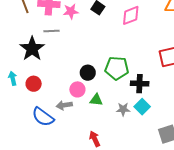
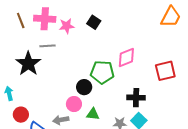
pink diamond: (131, 15) -> (126, 57), moved
green pentagon: (117, 68) -> (102, 72), moved
red circle: (34, 84) -> (21, 115), moved

